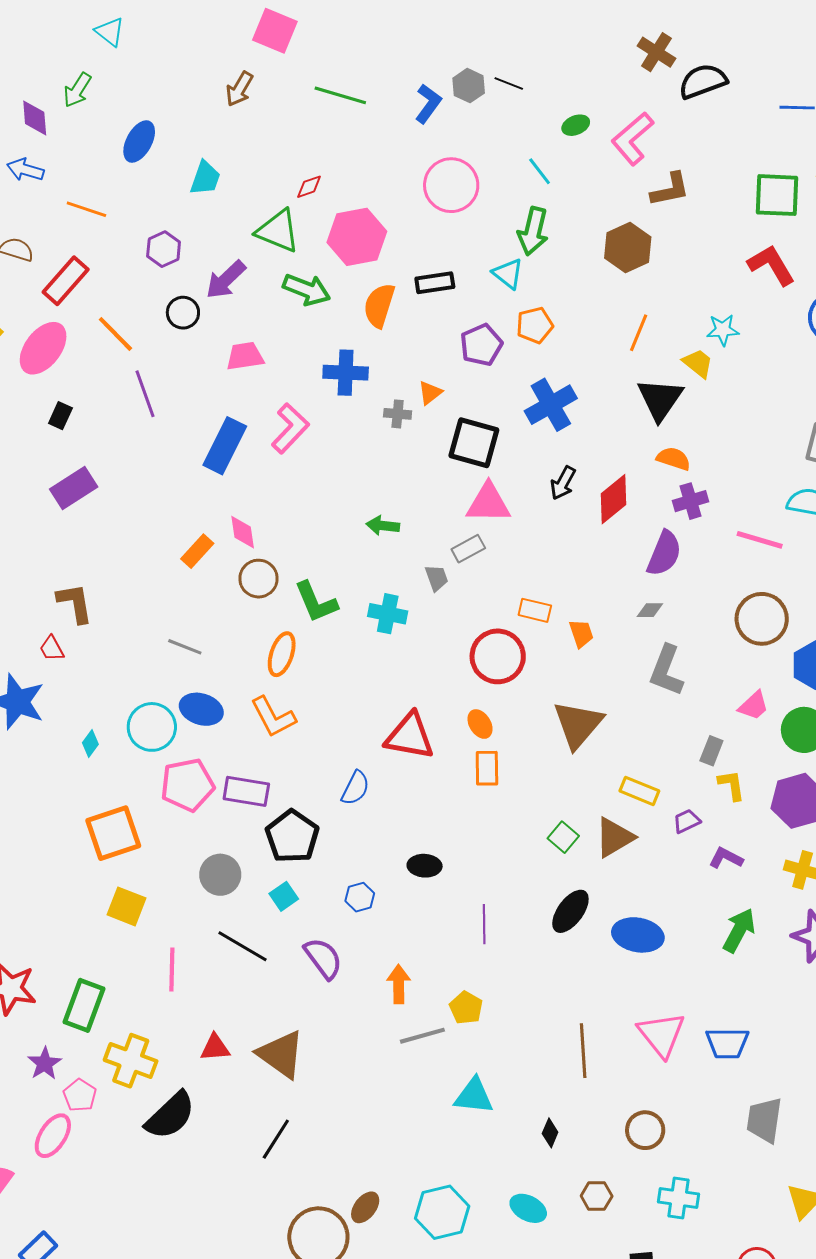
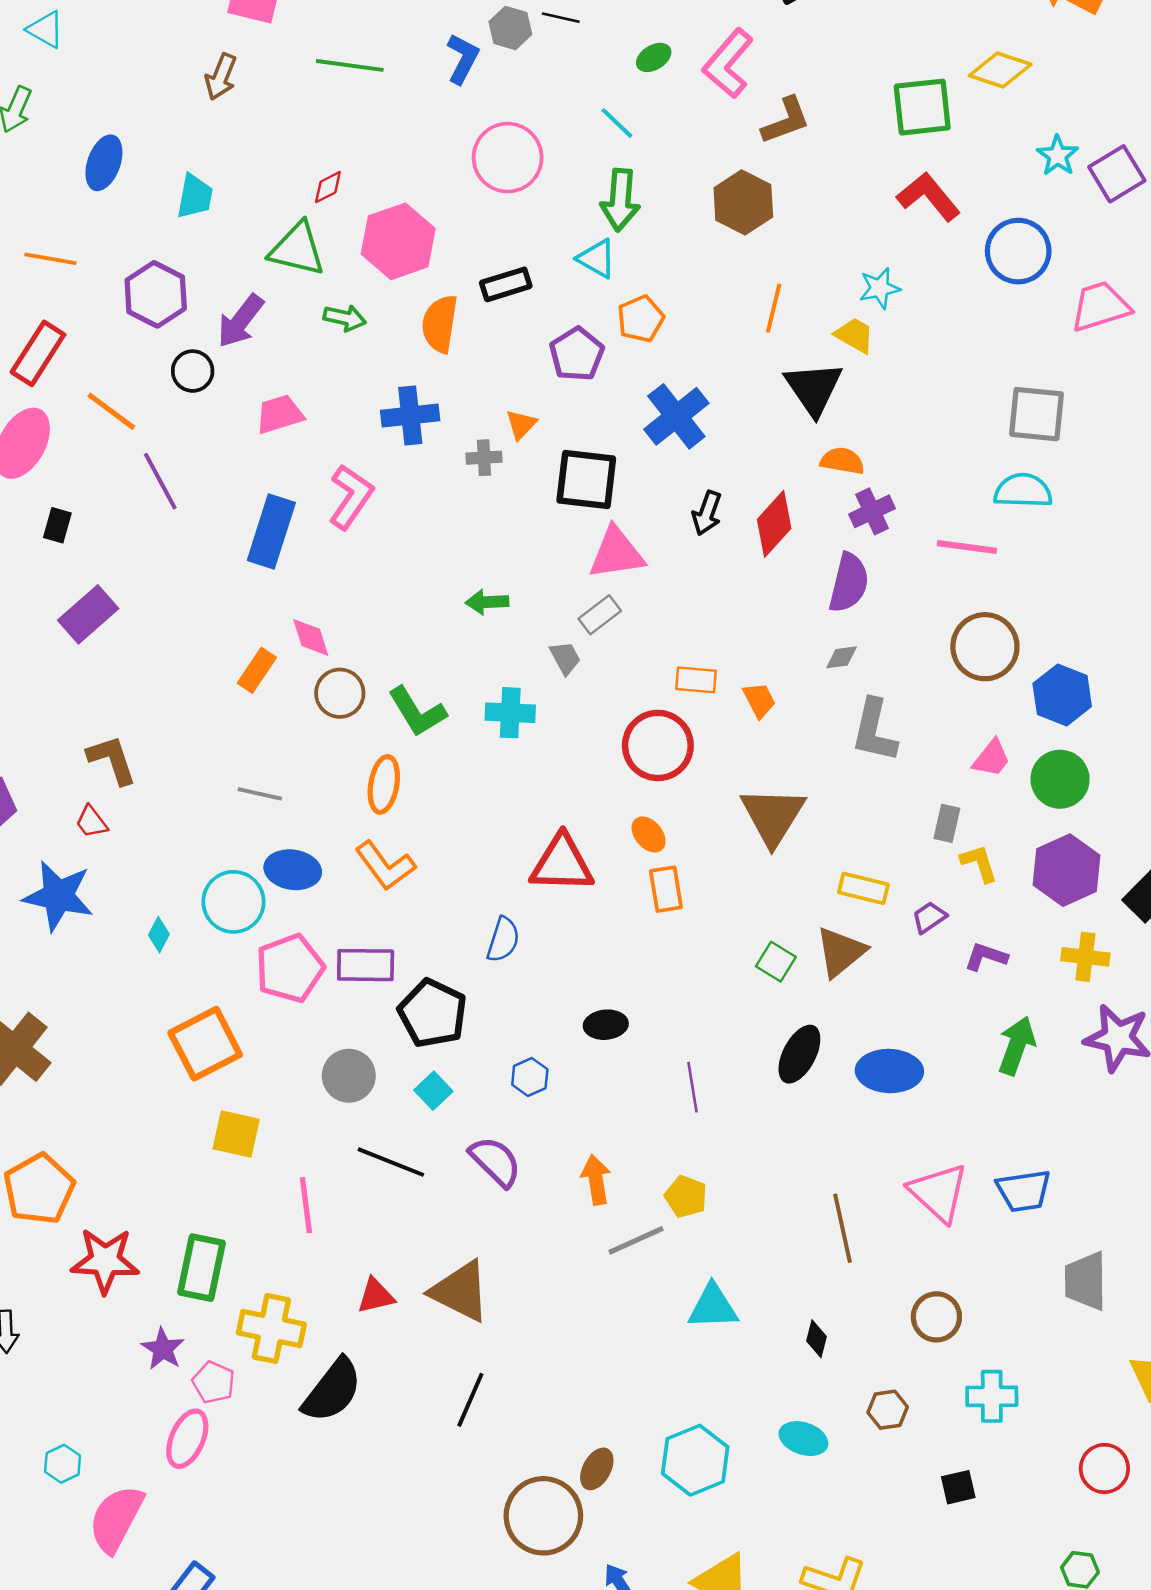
purple hexagon: (164, 249) -> (156, 294), size x1.4
green arrow: (307, 290) -> (345, 318), size x0.7

